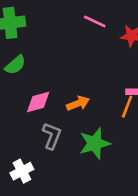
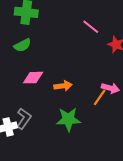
gray L-shape: (52, 136) -> (24, 119), moved

